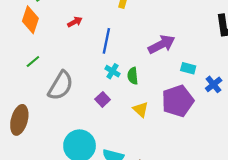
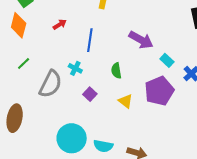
purple arrow: (162, 44) -> (141, 40), turned 60
cyan rectangle: (188, 68) -> (167, 60), turned 32
cyan cross: (113, 71) -> (75, 68), moved

